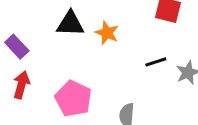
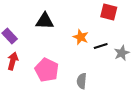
orange star: (107, 33) -> (81, 37), moved

